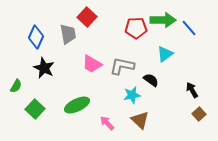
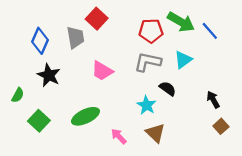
green arrow: (163, 20) -> (181, 22), turned 30
gray L-shape: (122, 66) -> (148, 62), moved
cyan star: (132, 95) -> (147, 105), turned -30

